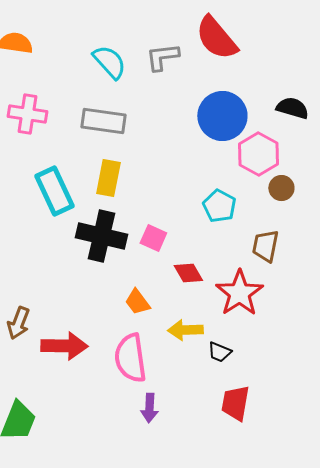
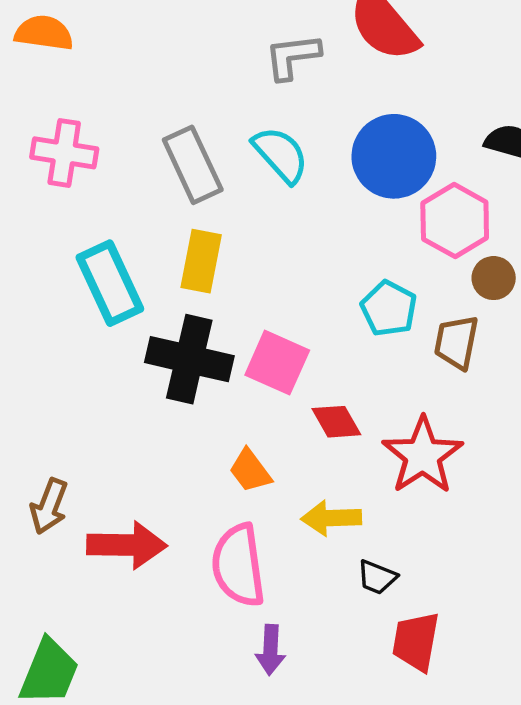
cyan semicircle: (109, 62) -> (281, 155), moved
gray rectangle: (103, 121) -> (193, 165), turned 57
pink square: (153, 238) -> (277, 363), size x1.4
brown trapezoid: (265, 246) -> (456, 342), moved
black trapezoid: (219, 352) -> (377, 577), moved

